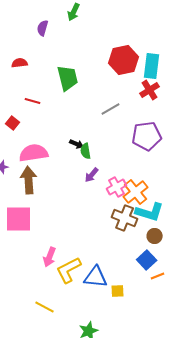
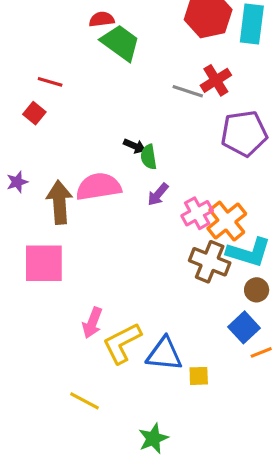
red semicircle: (20, 63) -> (102, 19), moved
green trapezoid: (68, 78) -> (120, 43), turned -40
red cross: (150, 90) -> (216, 80), moved
red line: (33, 101) -> (50, 82), moved
gray line: (111, 109) -> (188, 91), turned 48
pink semicircle: (34, 153) -> (99, 187), moved

